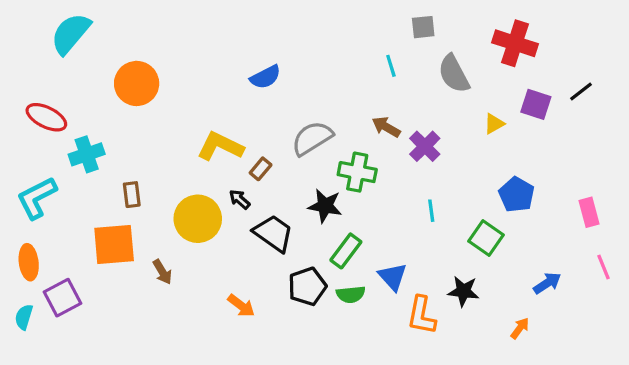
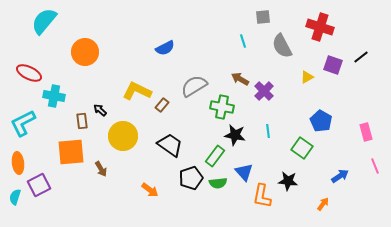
cyan cross: (87, 154) -> (54, 96), turned 30
black arrow: (240, 199) -> (100, 110), moved
black star: (325, 206) -> (235, 135), moved

